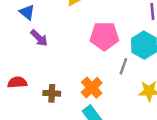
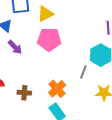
pink pentagon: (104, 36) -> (49, 39), moved

